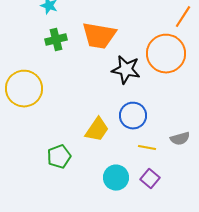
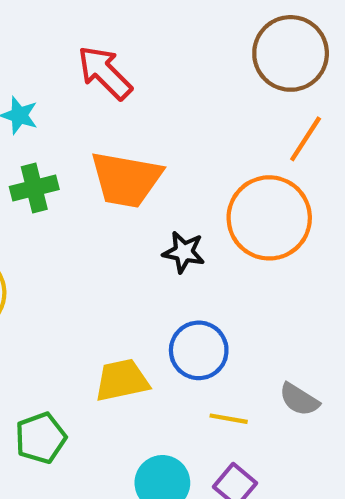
black star: (126, 70) -> (184, 252), size x0.7
yellow trapezoid: (97, 130) -> (122, 380), turned -136
gray semicircle: (180, 139) -> (299, 399), turned 48

